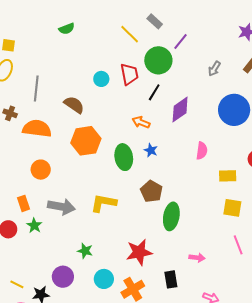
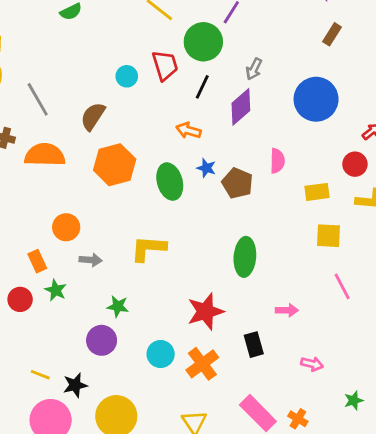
gray arrow: (214, 69) -> (254, 69), moved
gray line: (36, 88) -> (38, 99), turned -30
brown semicircle: (74, 105) -> (93, 116), turned -85
orange circle: (41, 170) -> (66, 227), moved
brown pentagon: (152, 191) -> (237, 183), moved
gray arrow: (61, 207) -> (91, 260), size x0.6
green star: (85, 251) -> (118, 306), moved
purple circle: (63, 277) -> (102, 340), moved

